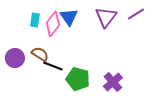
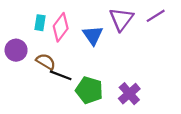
blue triangle: (69, 17) -> (93, 35), moved
purple circle: (15, 58) -> (16, 50), moved

